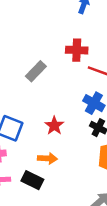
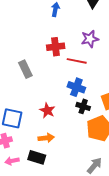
gray rectangle: (36, 71) -> (25, 69), turned -60

